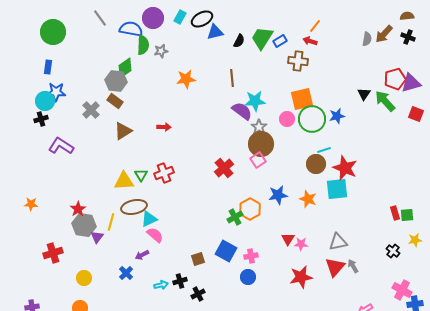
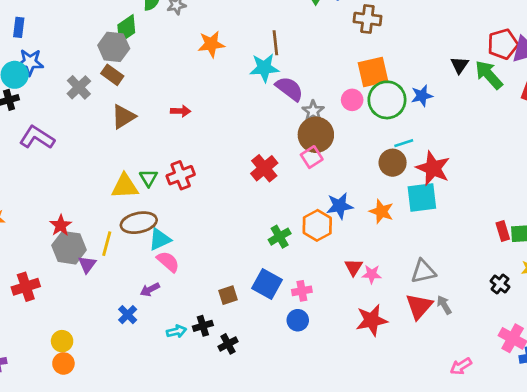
cyan star: (255, 101) -> (264, 68), moved
orange hexagon: (250, 209) -> (317, 225), moved
yellow circle: (84, 278) -> (62, 341), moved

